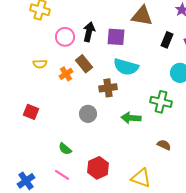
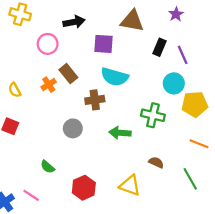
black arrow: (89, 32) -> (74, 22), moved, turned 66
yellow semicircle: (40, 64) -> (15, 90), moved, turned 64
pink line: (62, 175) -> (31, 195), moved
yellow triangle: (141, 178) -> (130, 185), moved

